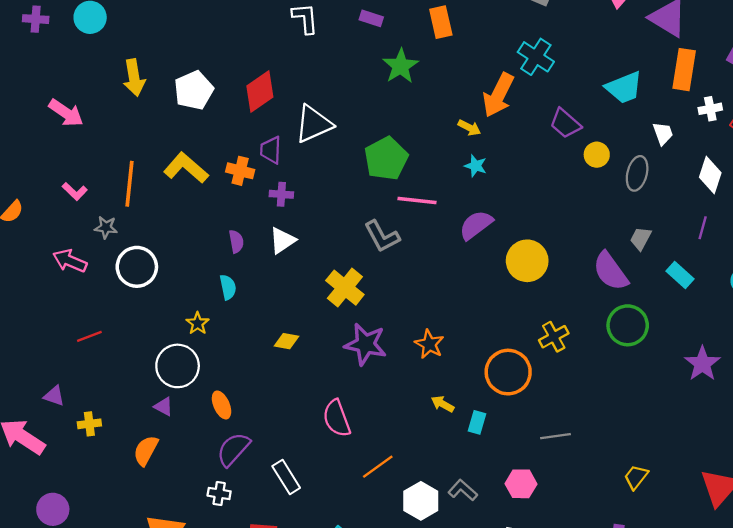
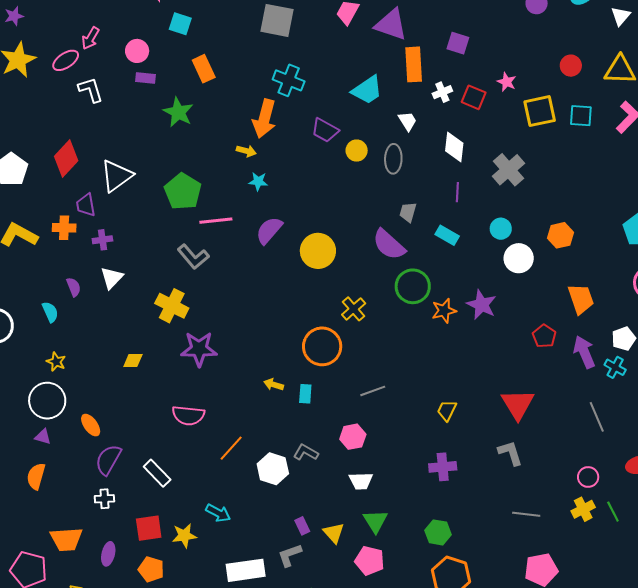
cyan semicircle: (228, 287) -> (50, 312), moved
orange star: (429, 344) -> (444, 311), moved, turned -30
pink semicircle: (337, 418) -> (188, 415), turned -52

